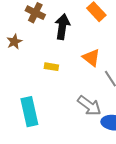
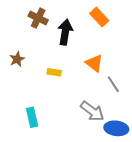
brown star: (14, 42) -> (17, 59), moved
cyan rectangle: (29, 112) -> (32, 117), size x0.7

